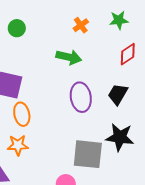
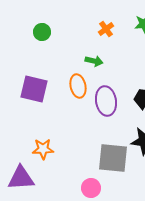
green arrow: (69, 57) -> (94, 61), size x0.7
orange ellipse: (22, 114) -> (78, 86), moved

